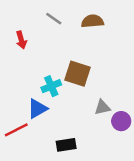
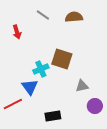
blue triangle: (37, 109) -> (30, 87), turned -36
purple circle: (121, 121) -> (95, 106), moved

